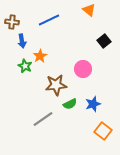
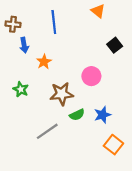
blue line: (49, 20) -> (54, 22), turned -70
green star: (25, 66) -> (21, 89), moved

